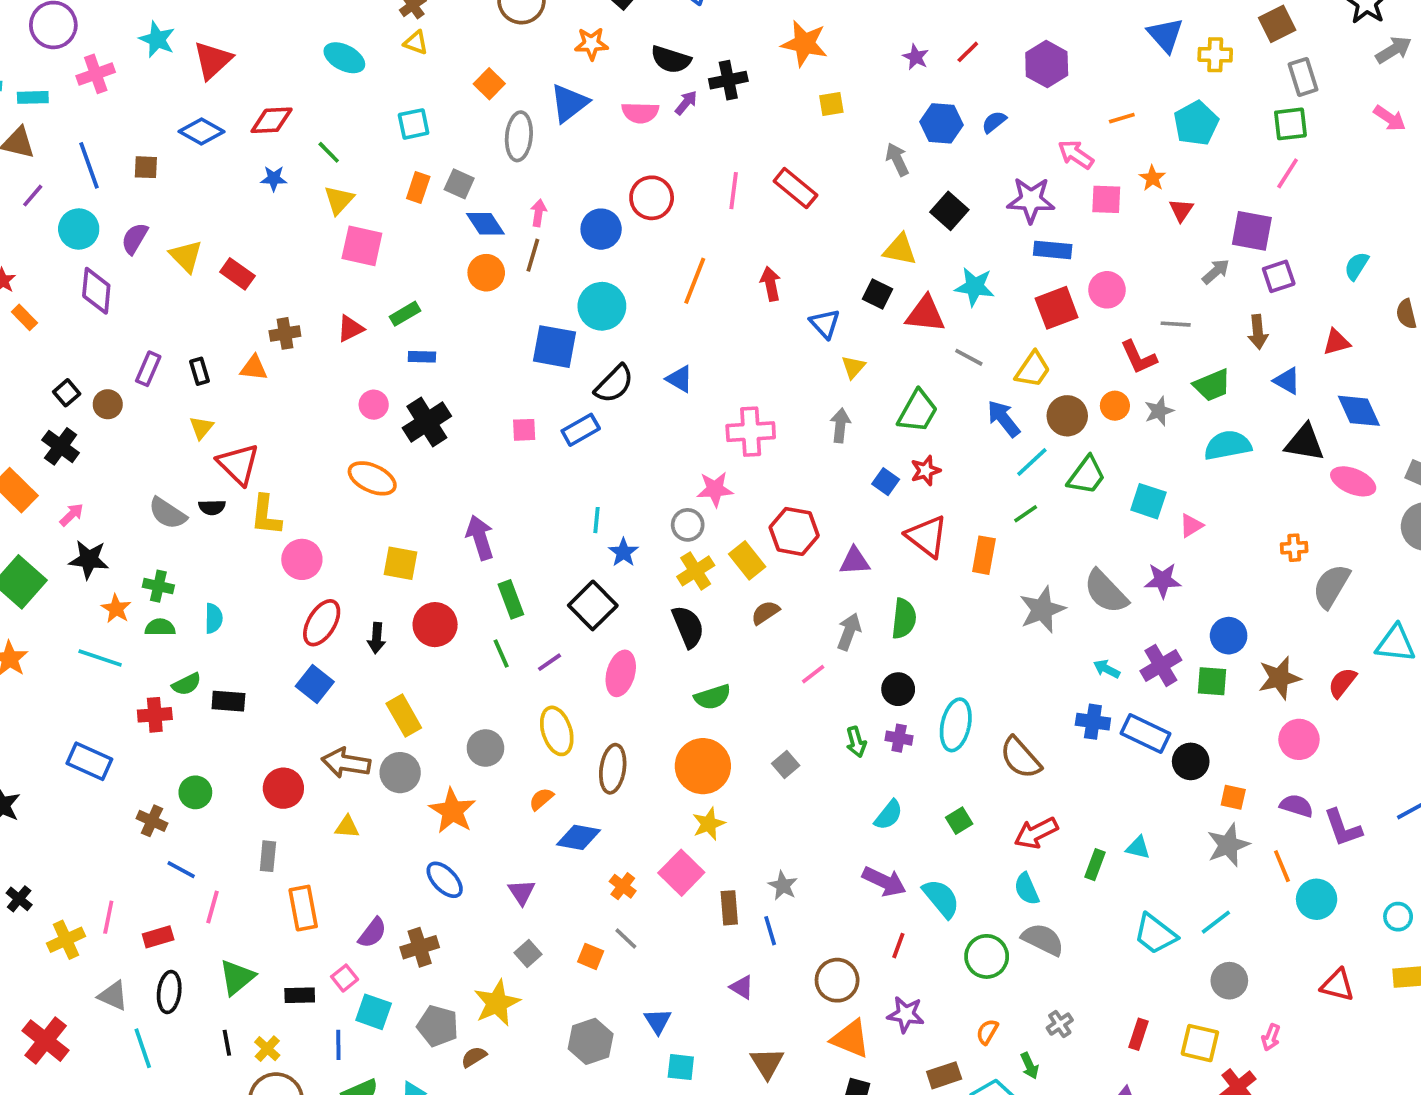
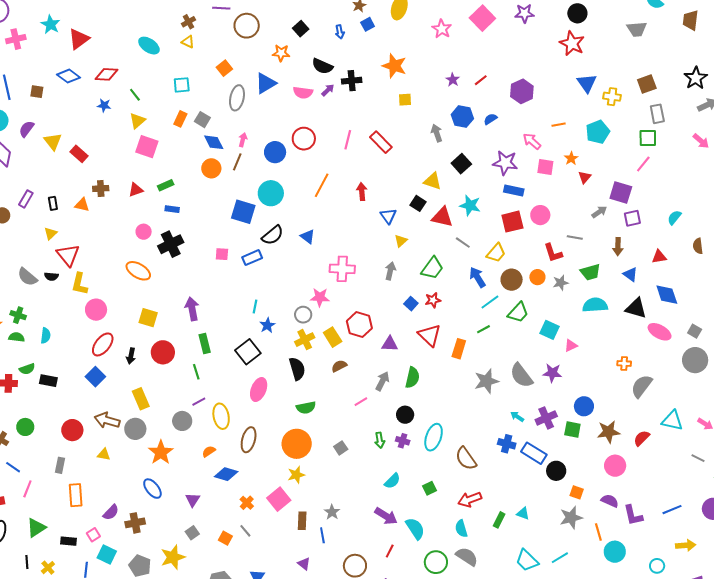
purple line: (549, 662) -> (199, 402), moved

